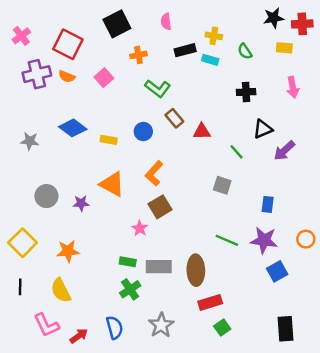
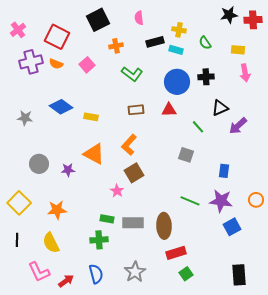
yellow rectangle: (284, 48) -> (238, 50), moved
brown rectangle: (174, 118) -> (136, 110), moved, turned -56
blue circle: (143, 131) -> (177, 82), moved, size x1.6
green cross: (130, 289) -> (99, 240), moved, turned 30

